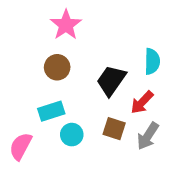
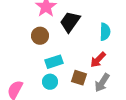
black trapezoid: (111, 80) -> (70, 22), moved
cyan rectangle: (51, 111) -> (54, 62), moved

